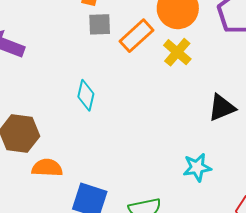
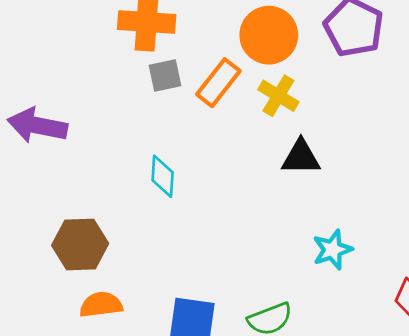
black triangle: (222, 108) -> (301, 157), moved, turned 32
orange semicircle: (47, 168) -> (101, 305), moved

